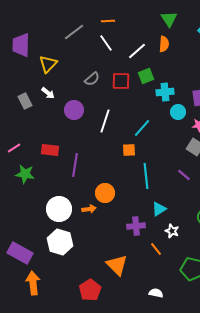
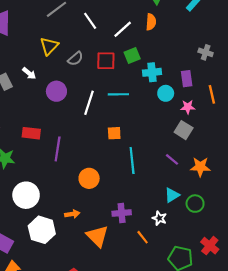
yellow triangle: (48, 64) -> (49, 46), moved
cyan line: (142, 128) -> (118, 94), moved, turned 48
white circle: (59, 209) -> (26, 195), moved
orange arrow: (89, 209) -> (72, 214), moved
cyan triangle: (159, 209) -> (172, 195), moved
orange triangle: (117, 265) -> (97, 236), moved

